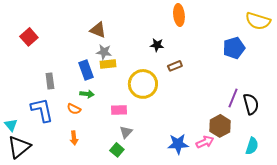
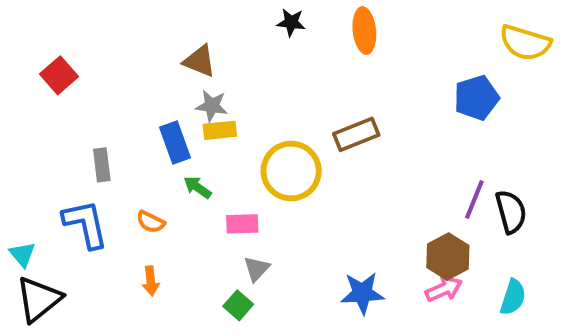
black star: (157, 45) -> (291, 22), moved
brown rectangle: (175, 66) -> (356, 134), size x1.5
green arrow: (87, 94) -> (197, 187), moved, turned -152
pink arrow: (205, 142) -> (444, 289), moved

